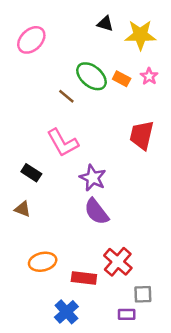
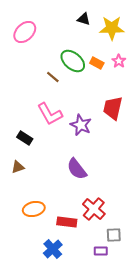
purple star: (93, 178) -> (81, 125), moved
brown triangle: (23, 209) -> (18, 167), turned -40

